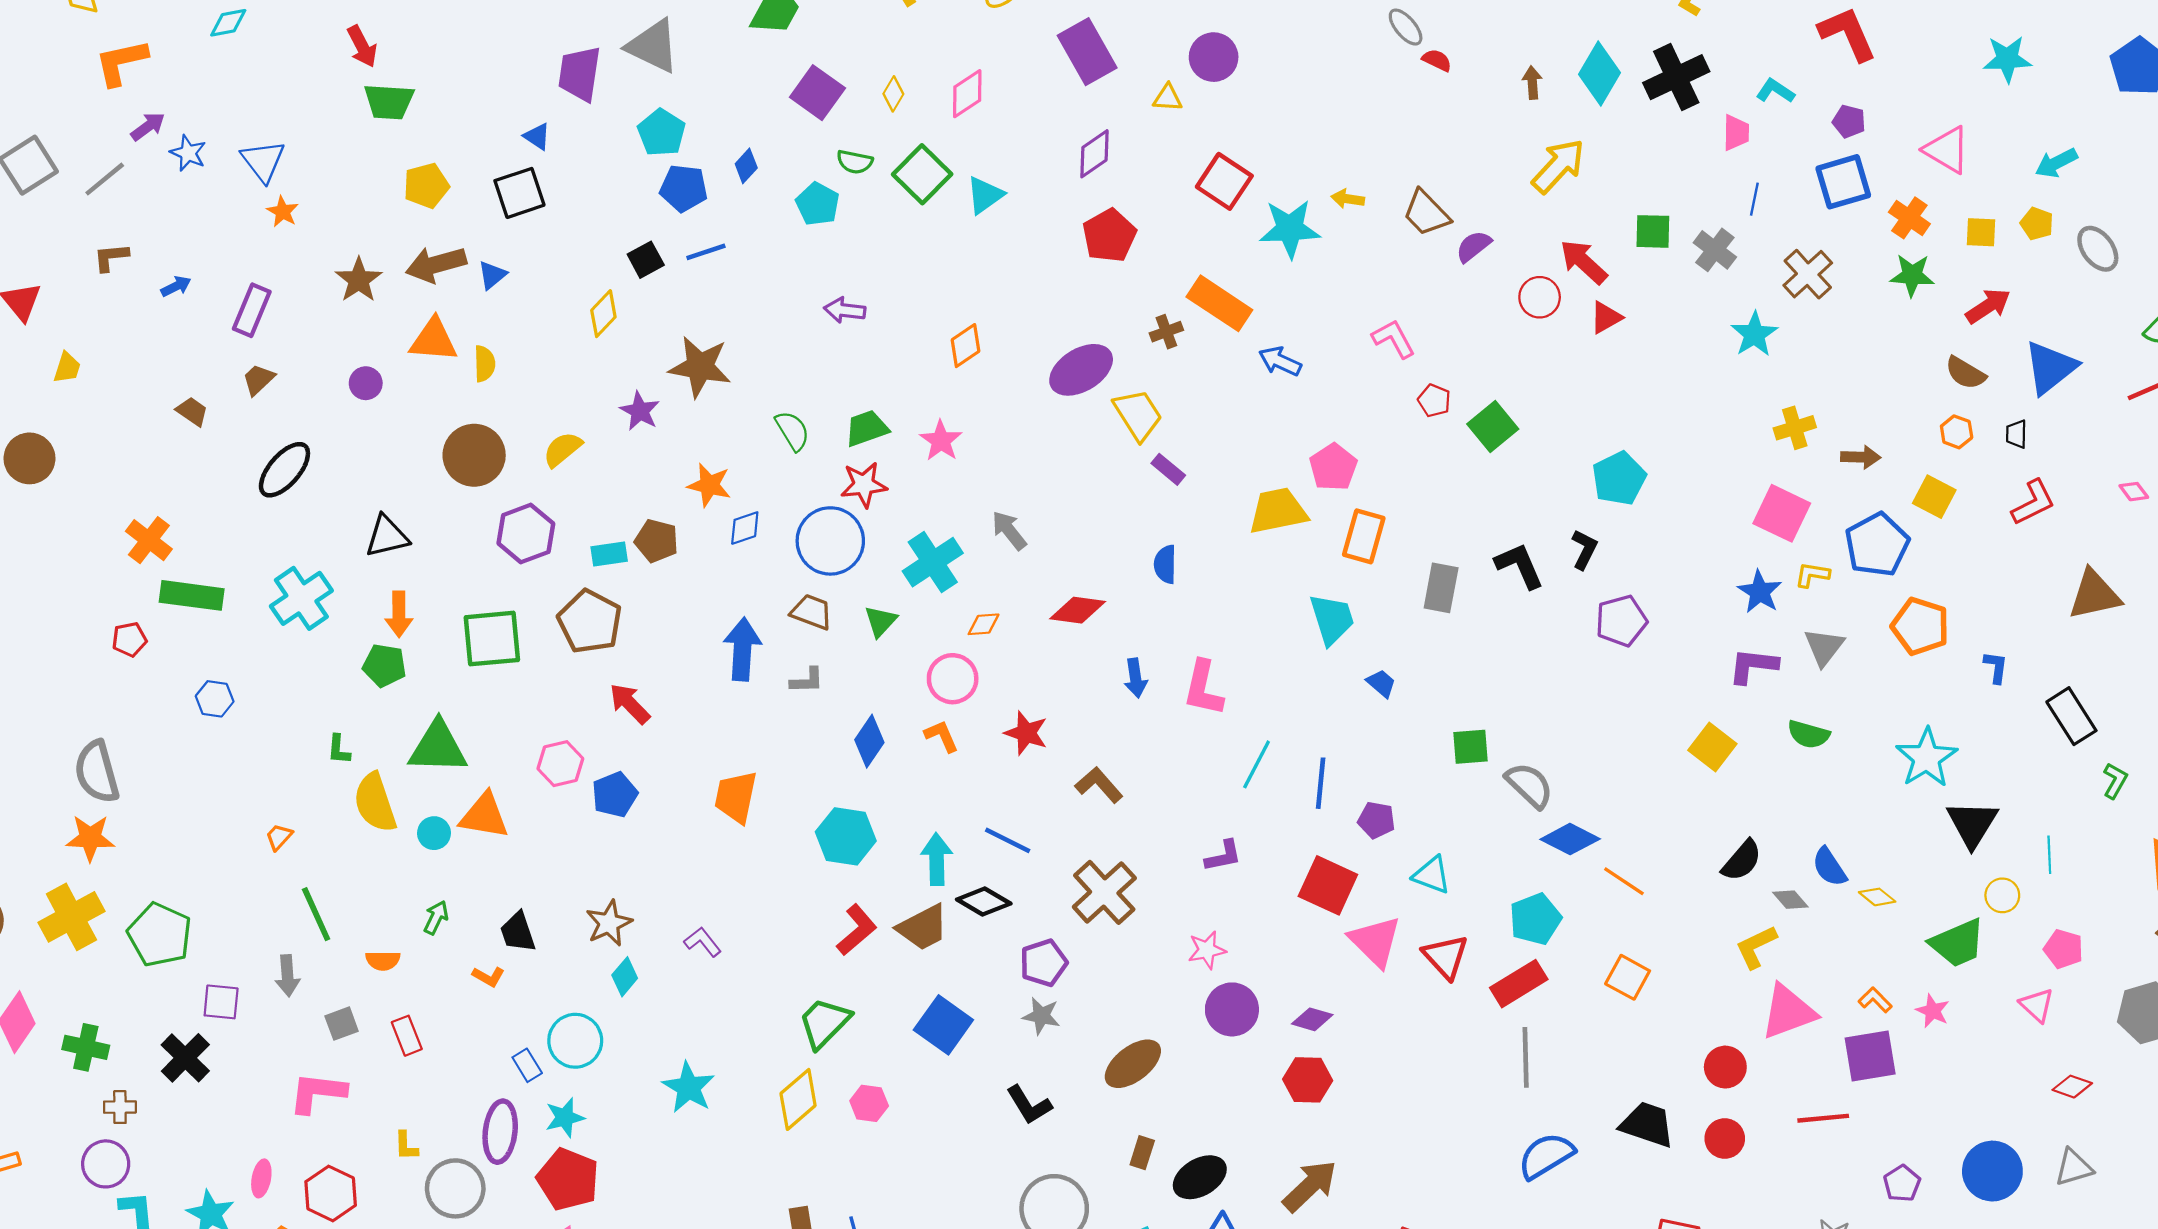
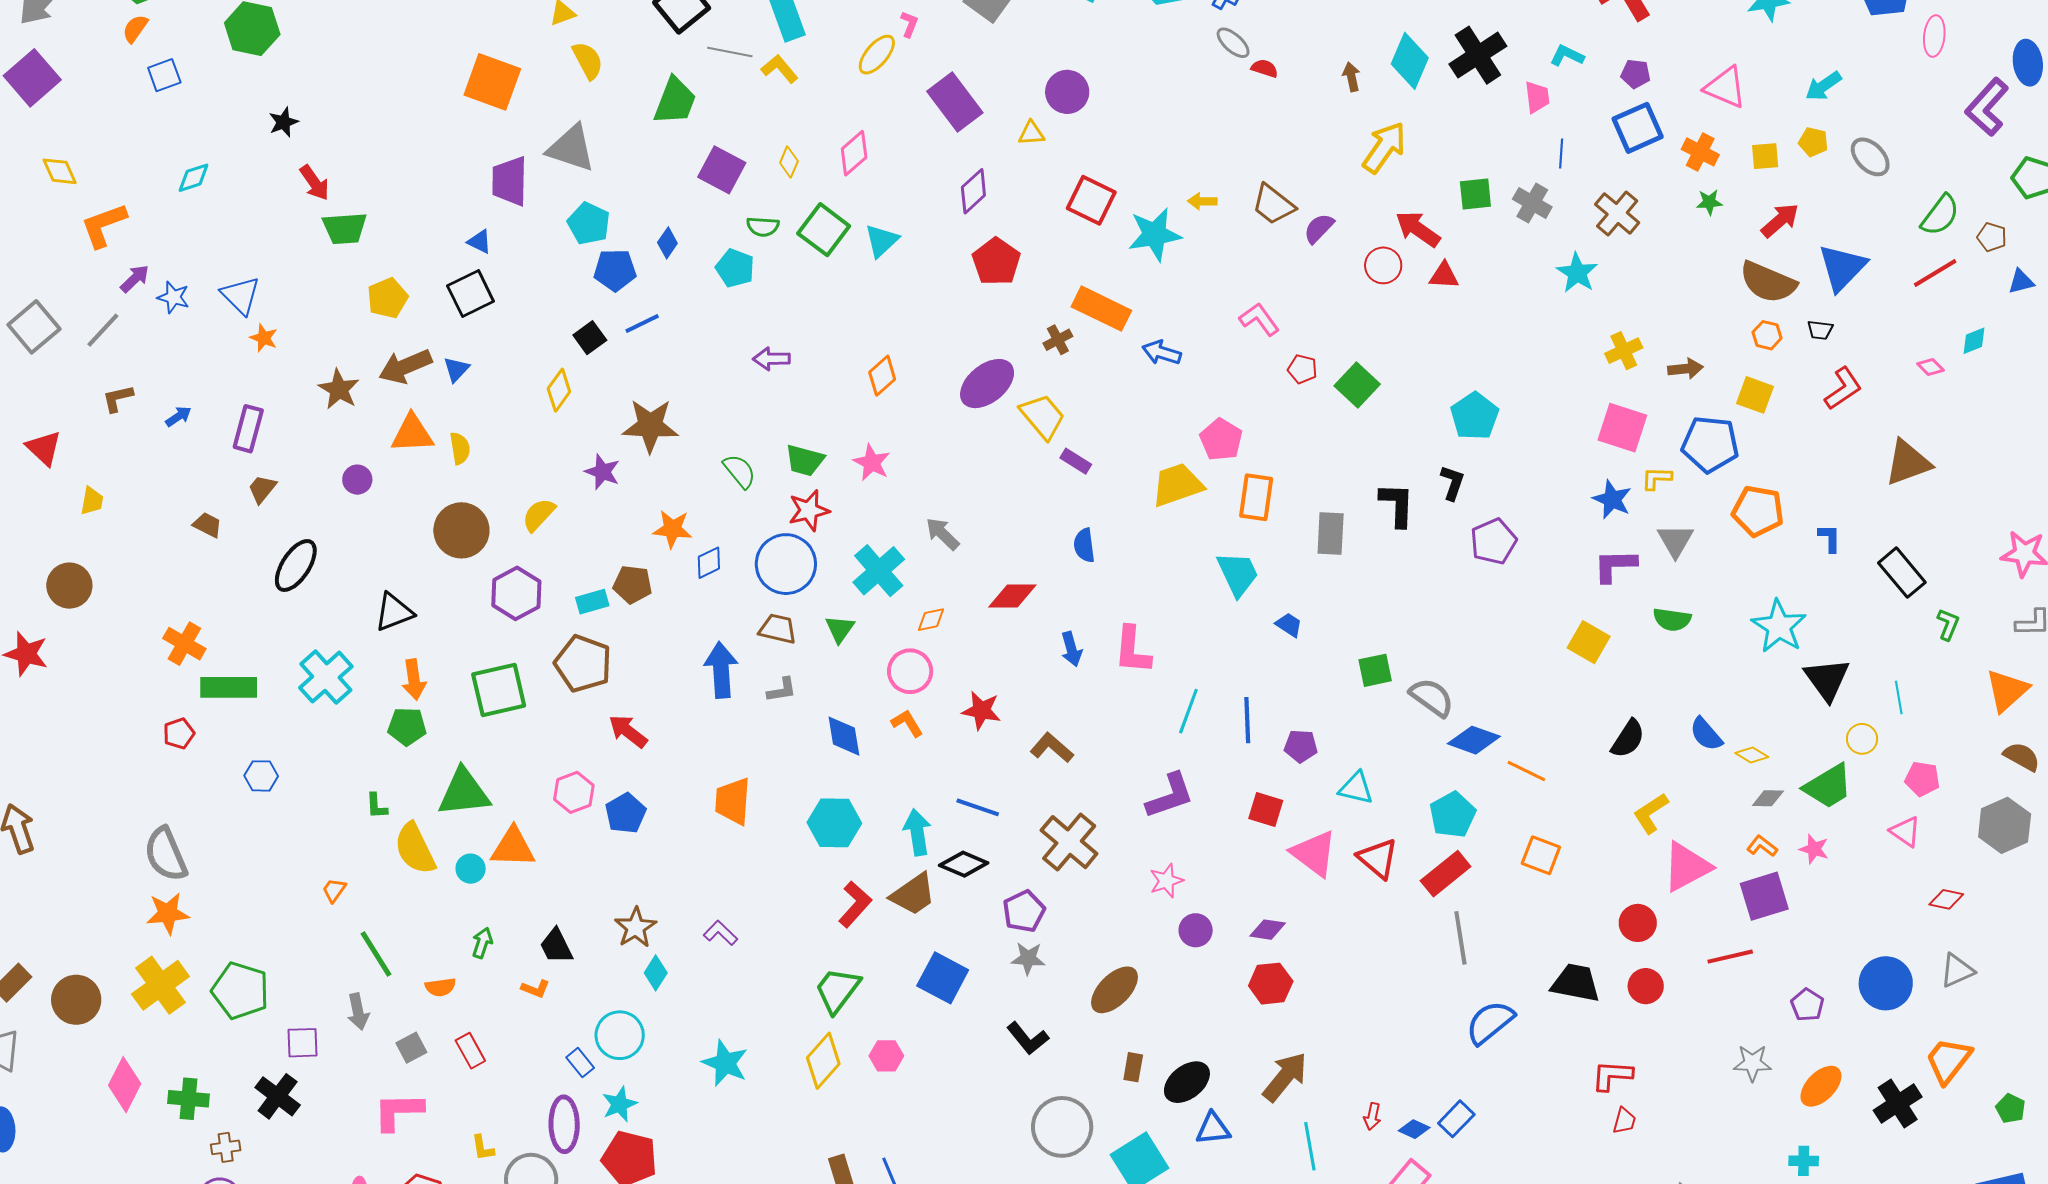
green star: (1912, 275) -> (1709, 202), size x0.7
red triangle: (1606, 317) -> (1444, 275), turned 40
brown semicircle: (1965, 373) -> (1768, 282), size x1.5
green trapezoid: (867, 428) -> (805, 460), turned -138
black trapezoid: (2016, 434) -> (1820, 330), turned -76
blue pentagon: (1877, 545) -> (1710, 444), turned -30
black L-shape: (1519, 566) -> (1397, 505), turned 33
blue diamond: (869, 741) -> (844, 736), turned -36
purple L-shape: (1223, 856) -> (1170, 796), size x1.5
red square: (1328, 885) -> (1266, 809), size x0.7
gray diamond: (1790, 900) -> (1768, 798), moved, turned -40
purple circle: (1232, 1009) -> (1196, 930), size x0.7

